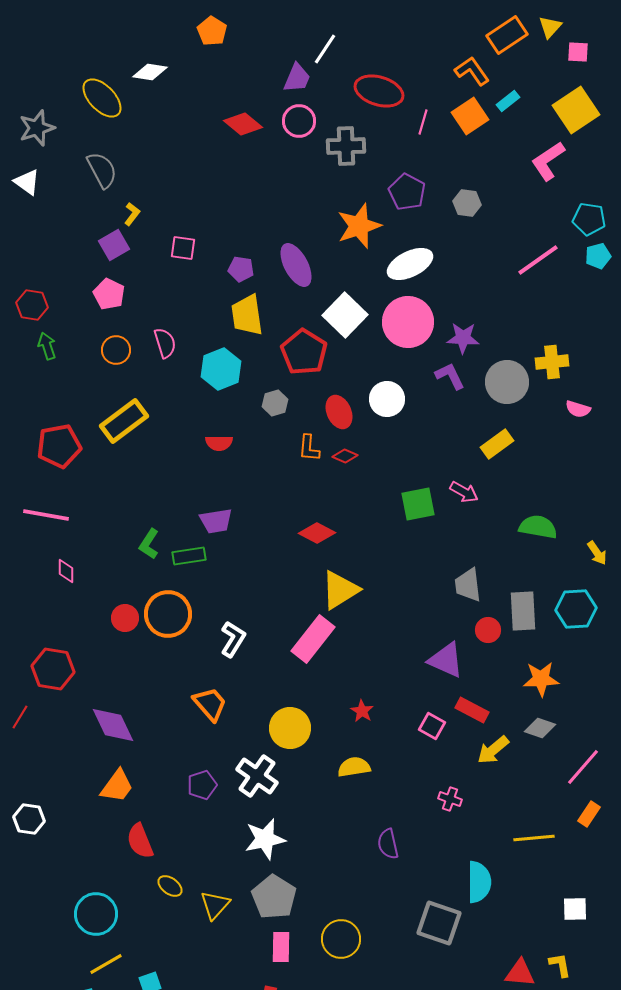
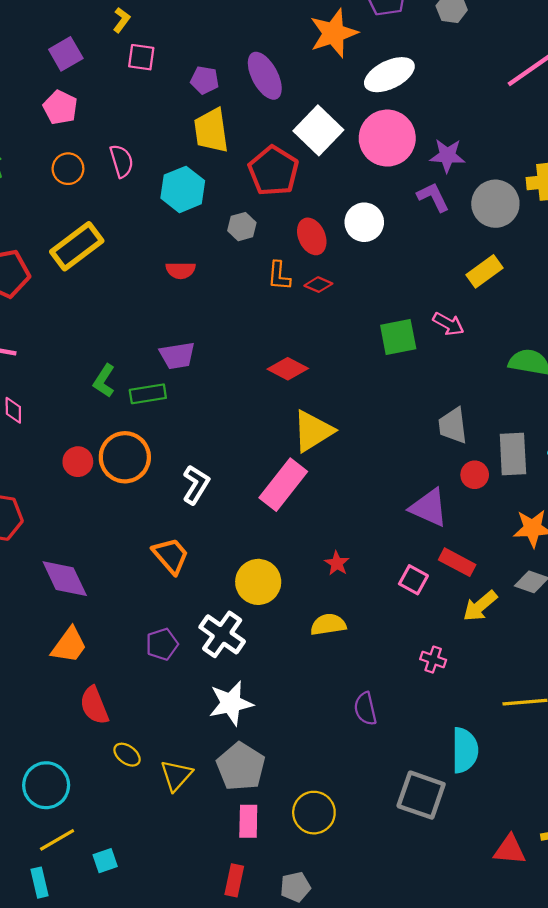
yellow L-shape: (132, 214) -> (122, 20), moved

